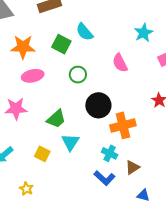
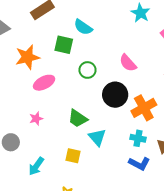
pink semicircle: (120, 63) -> (128, 63), moved
pink star: (16, 109) -> (36, 119), size x0.6
green trapezoid: (56, 119) -> (78, 118), turned 90

